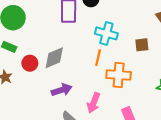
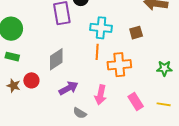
red circle: (30, 63) -> (31, 80), moved

